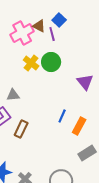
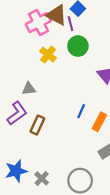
brown triangle: (39, 26) -> (57, 15), size x1.5
green circle: (51, 62) -> (78, 46), moved

